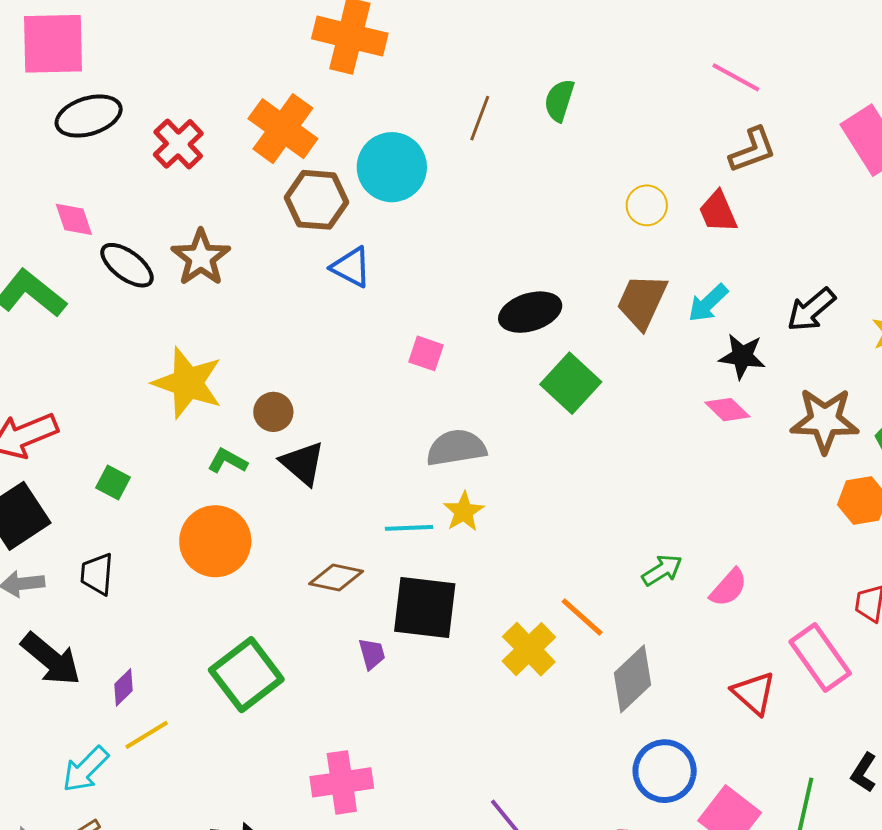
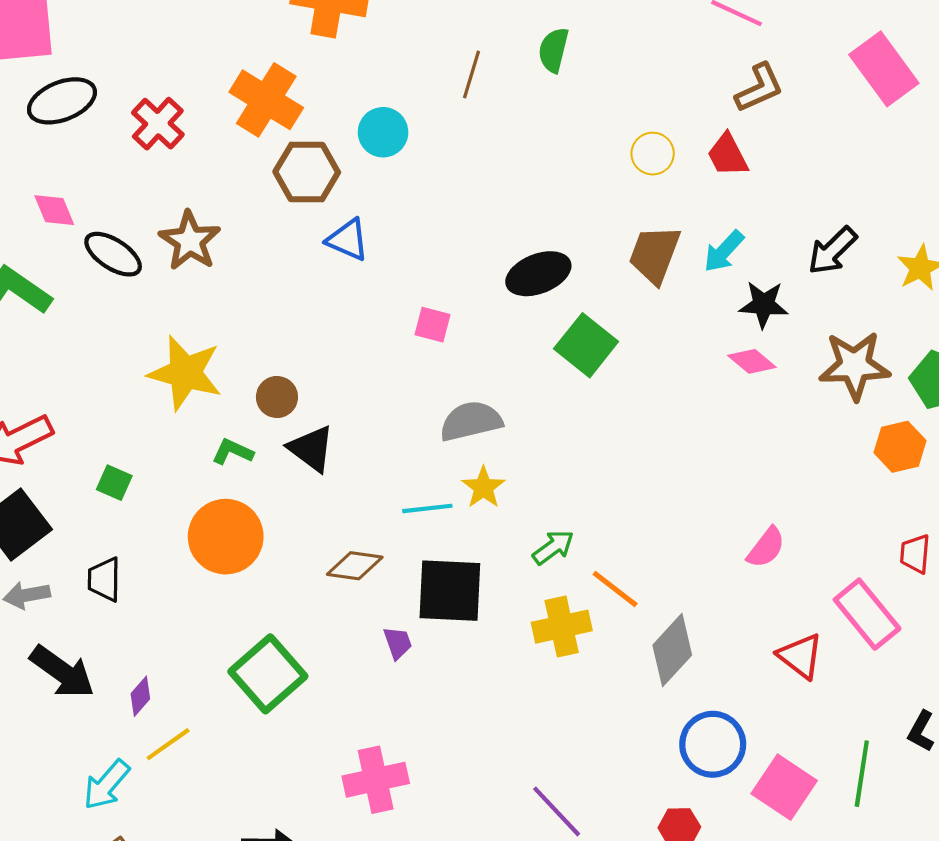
cyan circle: (392, 167) -> (383, 132), size x0.7
green arrow: (662, 570) -> (553, 547), moved
yellow cross: (529, 649) -> (562, 627), turned 36

